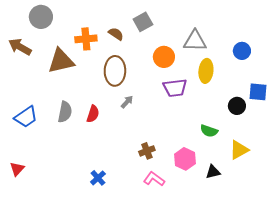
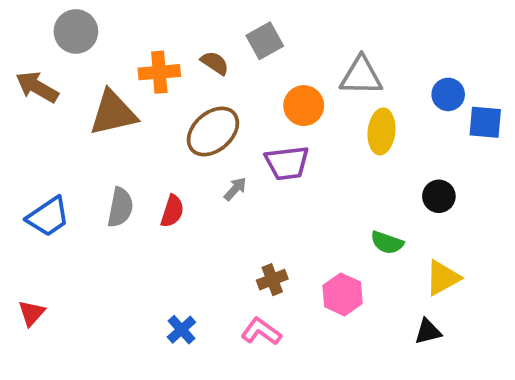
brown ellipse: (115, 71) -> (213, 131), turned 48
purple trapezoid: (175, 88) -> (287, 163), moved
blue square: (258, 92) -> (485, 122), moved
black triangle: (213, 172) -> (428, 331), moved
pink L-shape: (154, 179) -> (261, 331), moved

